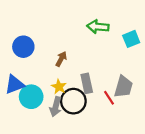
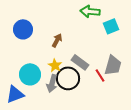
cyan square: (131, 39) -> (111, 26), moved
gray rectangle: (87, 83) -> (80, 62), turned -42
blue triangle: (14, 84) -> (15, 94), moved

